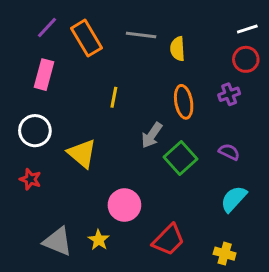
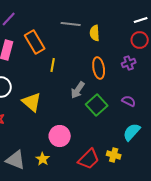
orange rectangle: (86, 38) -> (35, 42), moved
yellow cross: (225, 254) -> (114, 155), moved

